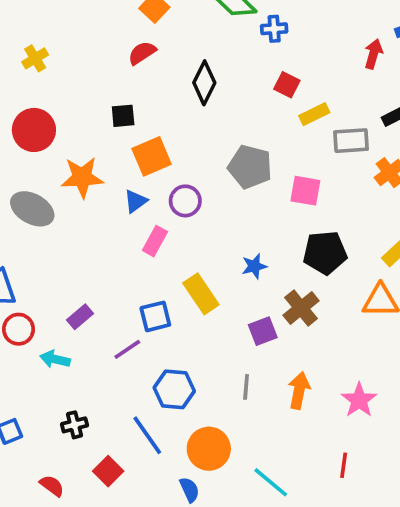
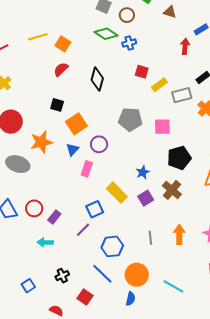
black square: (123, 116) -> (57, 105), turned 32
red circle: (19, 329) -> (34, 208), moved
purple square: (263, 331) -> (146, 198), moved
blue semicircle: (189, 490) -> (131, 299), turned 48

